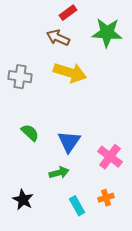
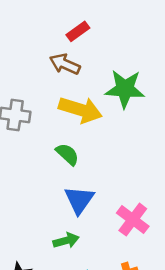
green star: (107, 33) -> (125, 89), moved
green semicircle: (30, 133) -> (67, 154), moved

